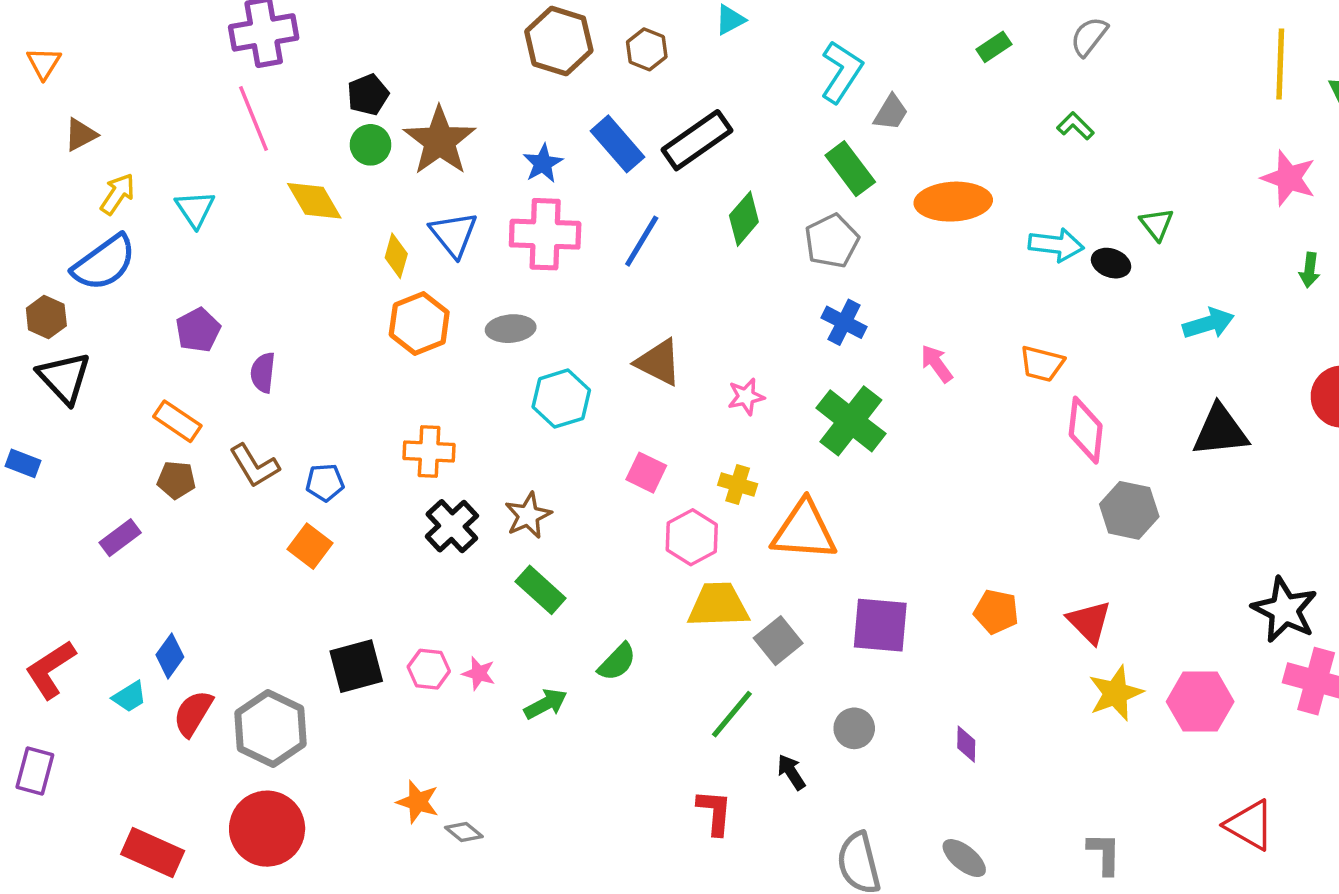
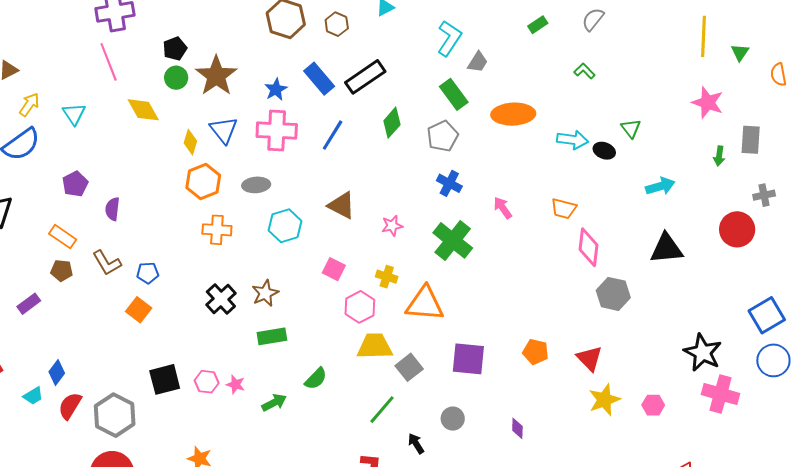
orange cross: (429, 451) -> (217, 230), moved
green rectangle: (541, 590) -> (272, 336), turned -52
pink hexagon: (1200, 702) -> (653, 405), size x0.6

